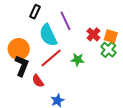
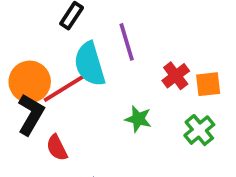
orange square: (111, 36) -> (208, 84), turned -32
green cross: (108, 50) -> (199, 130), moved
red line: (51, 58) -> (64, 88), moved

